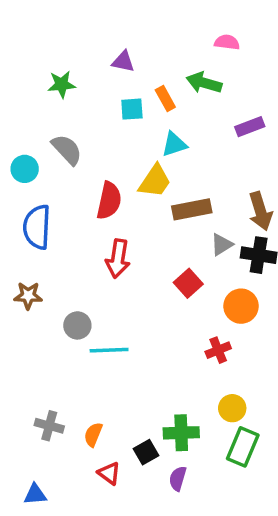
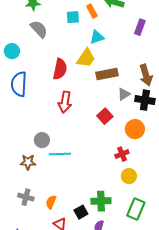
purple rectangle: (250, 127) -> (140, 27), turned -49
gray semicircle: (67, 150) -> (39, 29), moved
brown star: (28, 296) -> (28, 162), moved
yellow circle: (232, 408) -> (129, 176), moved

